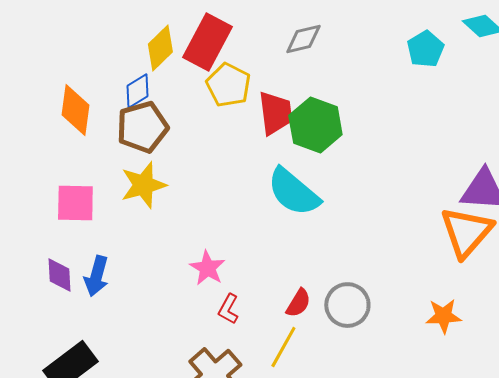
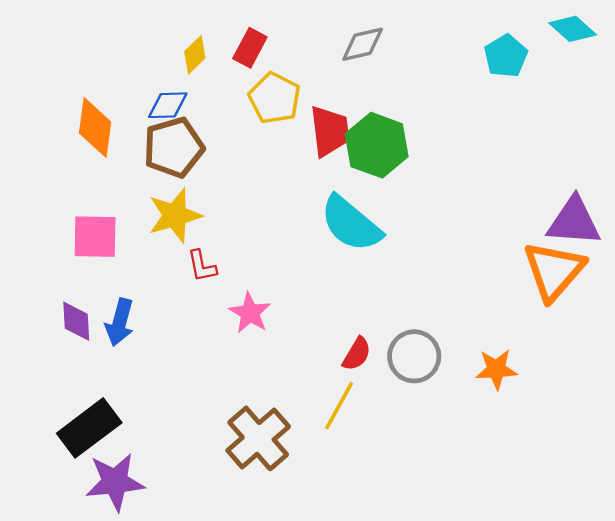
red rectangle: (207, 42) -> (250, 48), size x0.6
yellow diamond: (160, 48) -> (195, 55), size x0.7
blue diamond: (137, 91) -> (168, 105), turned 30
red L-shape: (228, 309) -> (202, 266), moved, turned -40
orange star: (443, 316) -> (496, 369), moved

